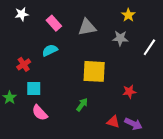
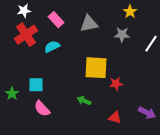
red cross: (24, 64) -> (26, 35), moved, size x1.6
red star: (129, 92) -> (116, 84), moved
green arrow: (82, 105) -> (84, 101), turned -104
purple arrow: (133, 124) -> (147, 113), moved

